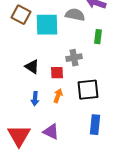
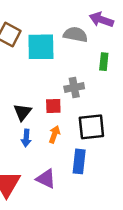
black triangle: (32, 67) -> (22, 112), moved, turned 35
blue rectangle: (95, 125) -> (79, 161), moved

